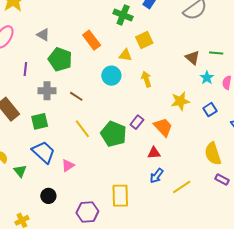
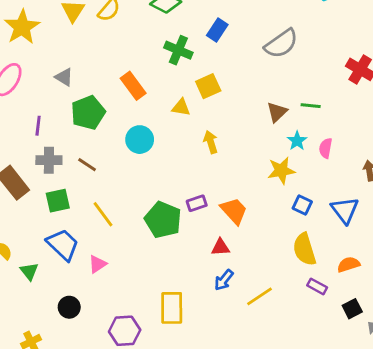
brown triangle: (193, 58) -> (277, 112), turned 35
green pentagon: (60, 59) -> (88, 113), turned 30
cyan circle: (111, 76) -> (140, 140), moved
gray cross: (47, 91) -> (49, 160), moved
brown line: (76, 96) -> (87, 165), moved
yellow star: (180, 101) -> (281, 171), moved
blue square: (210, 110) -> (302, 205), moved, turned -32
purple rectangle: (137, 122) -> (197, 203), turned 32
yellow line: (82, 129) -> (103, 214), moved

